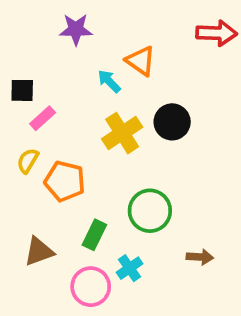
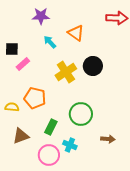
cyan arrow: (109, 81) -> (50, 42), moved
yellow semicircle: (28, 161) -> (12, 107), moved, turned 64
cyan cross: (130, 268) -> (70, 145), turned -32

